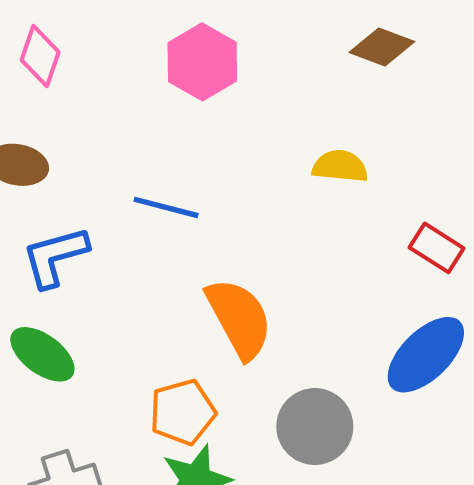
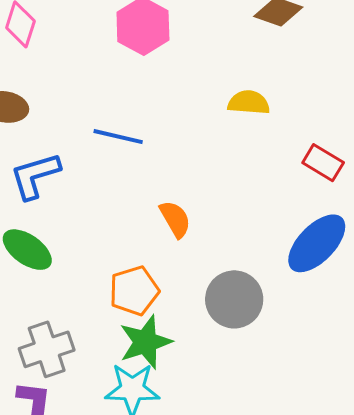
orange semicircle: (239, 318) -> (175, 219), size x0.6

